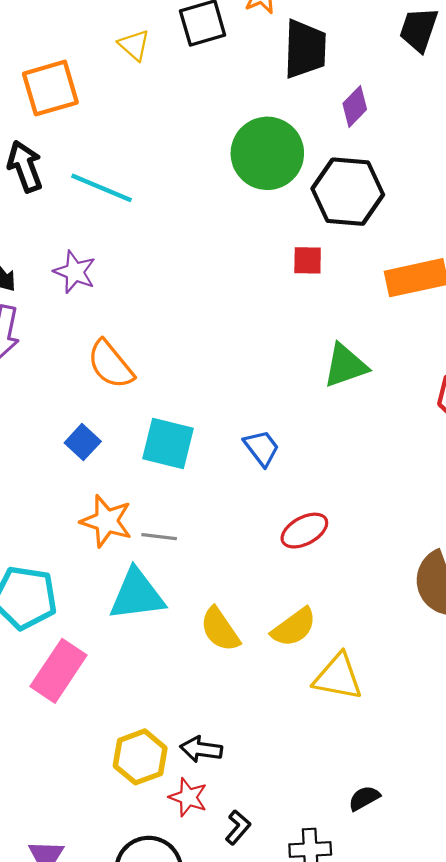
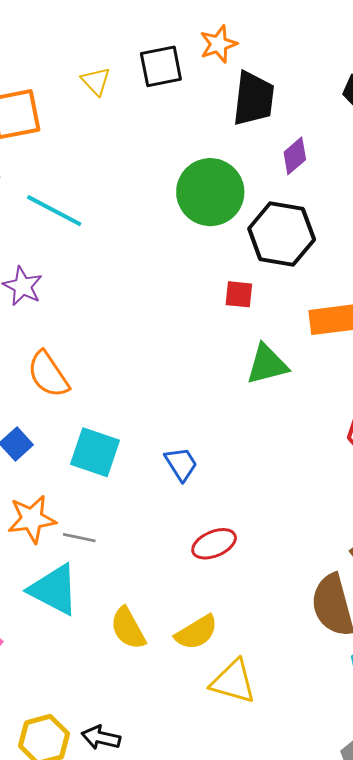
green triangle: (345, 366) -> (267, 364), moved
orange star: (106, 521) -> (32, 519), turned -30
cyan triangle: (137, 595) -> (54, 590), turned 30

